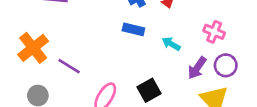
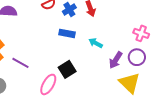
pink cross: (214, 32) -> (141, 33), moved
black square: (149, 90) -> (67, 69), moved

